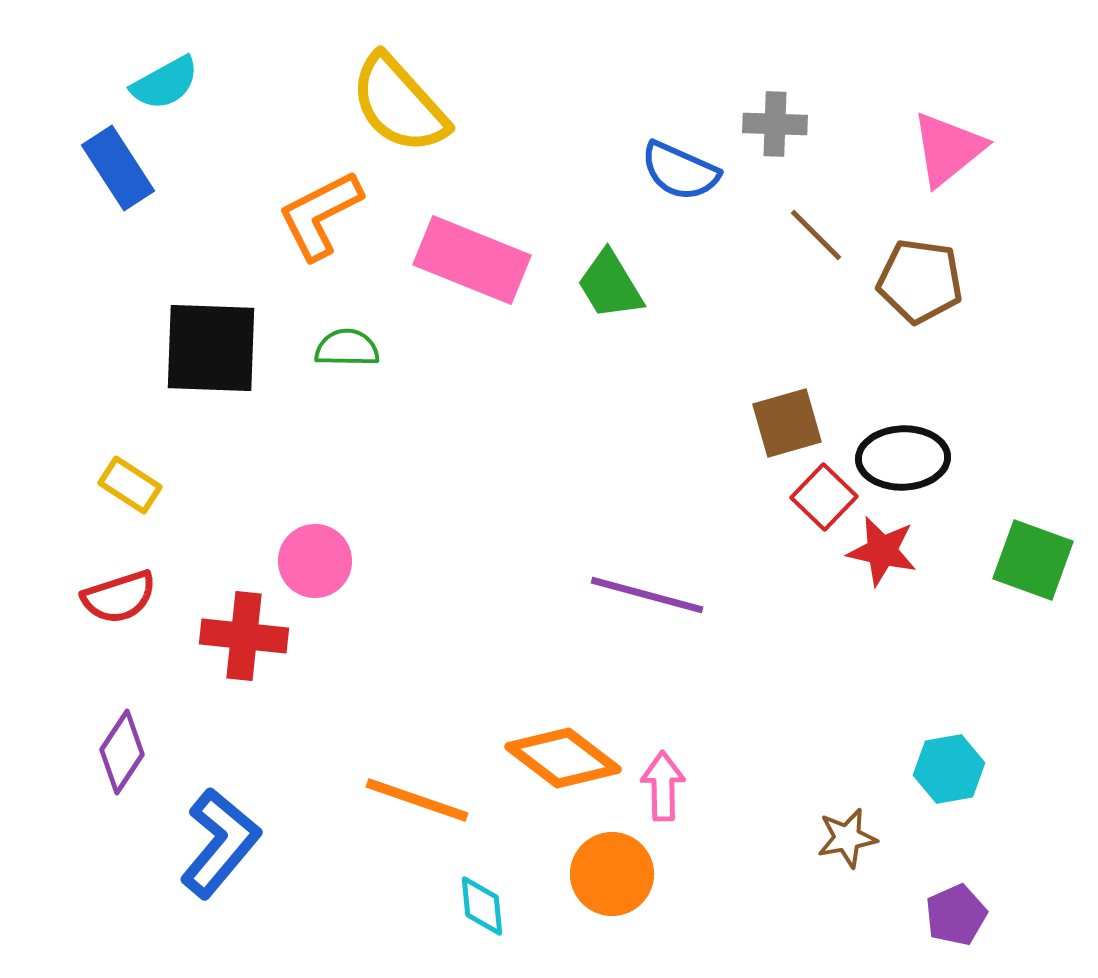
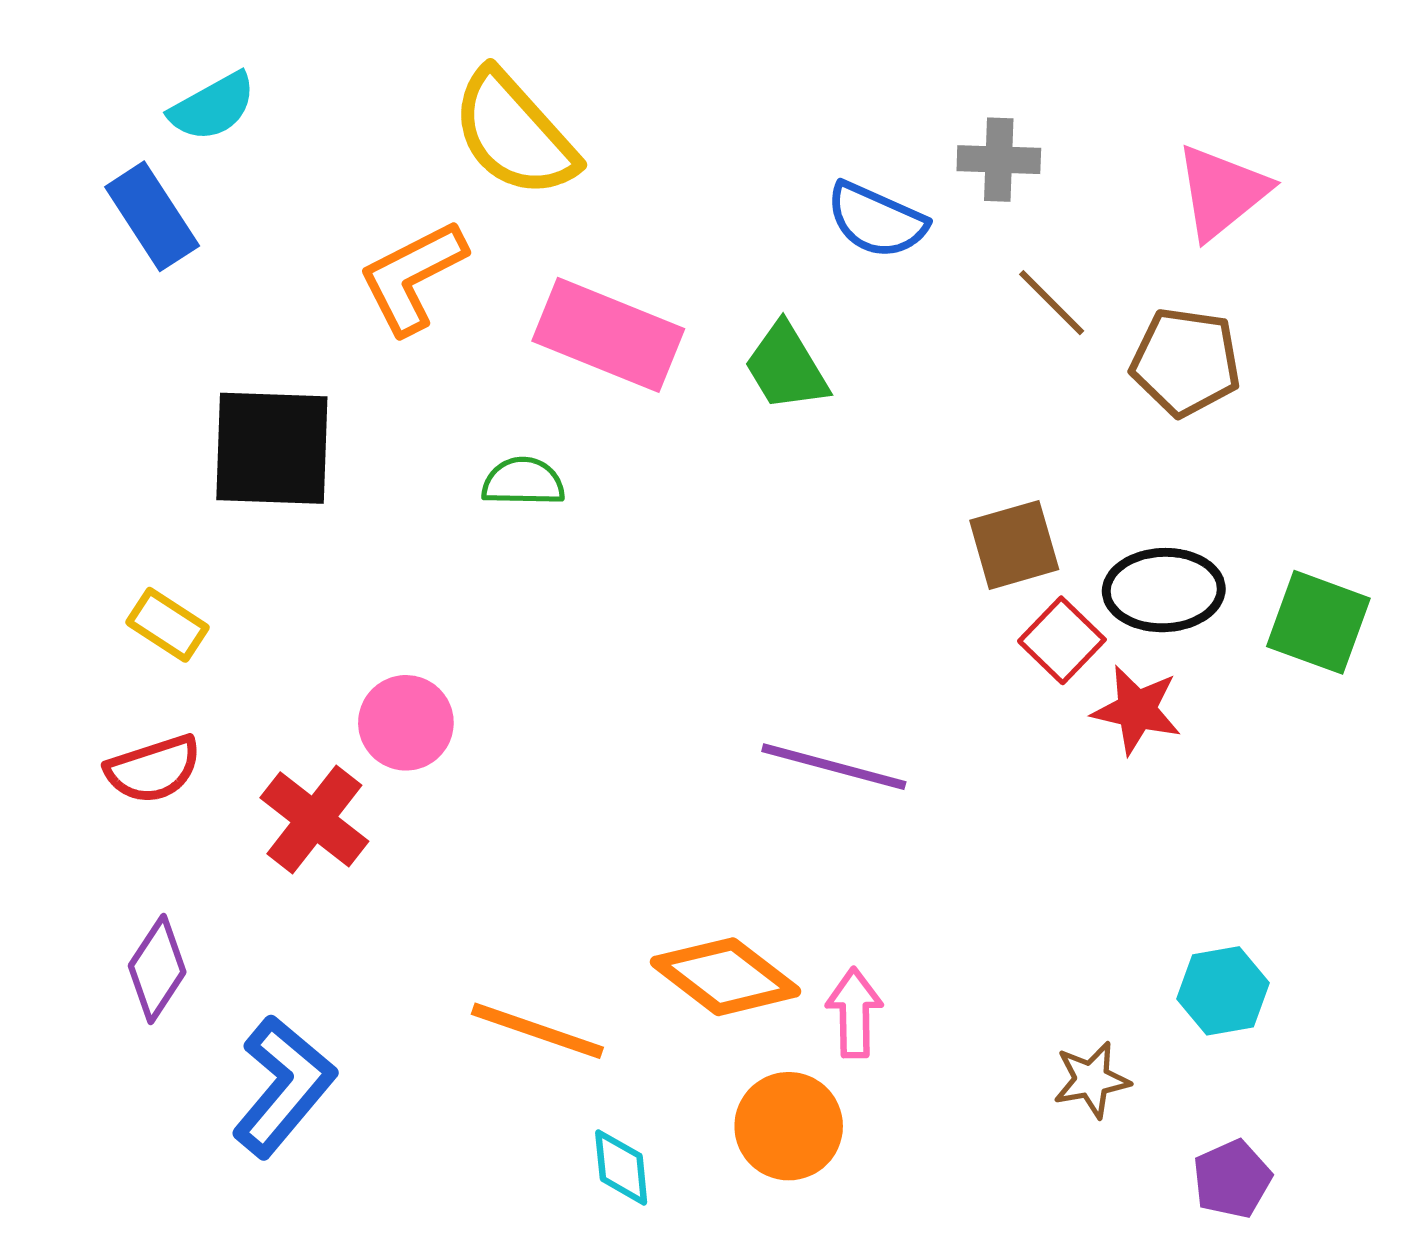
green semicircle: (347, 348) -> (523, 482), moved
green square: (1033, 560) -> (1318, 622), moved
red cross: (244, 636) -> (314, 819), turned 32

